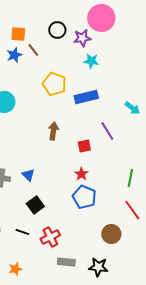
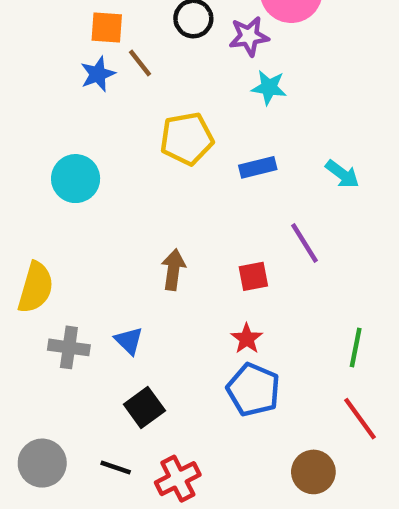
yellow pentagon: (54, 84) -> (187, 139), turned -30
blue rectangle: (86, 97) -> (258, 167), size x0.7
cyan arrow: (132, 108) -> (342, 174), moved
brown arrow: (53, 131) -> (173, 270), moved

